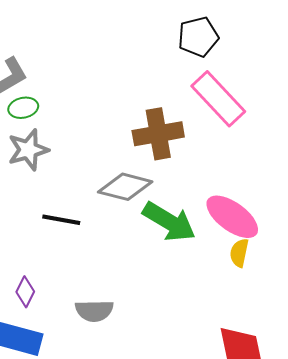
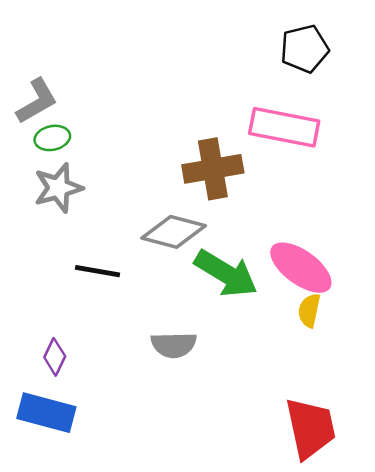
black pentagon: (198, 37) -> (304, 49), moved
pink rectangle: (218, 99) -> (284, 127), turned -36
gray semicircle: (94, 311) -> (174, 345), moved

